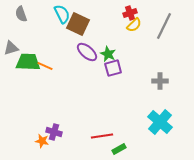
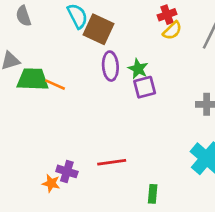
purple ellipse: (87, 52) -> (110, 66), turned 45
red line: (102, 136) -> (112, 162), moved
green rectangle: (119, 149) -> (153, 194), turned -56

